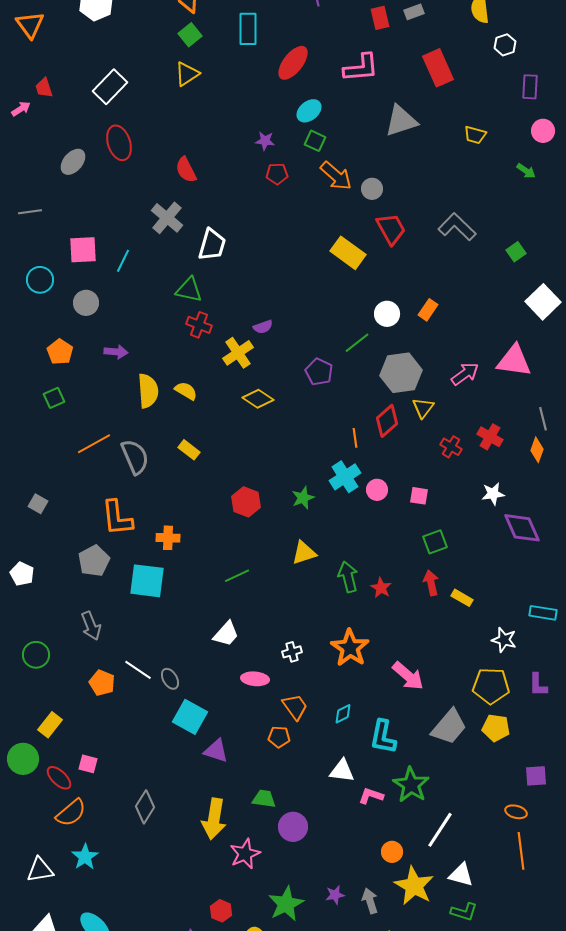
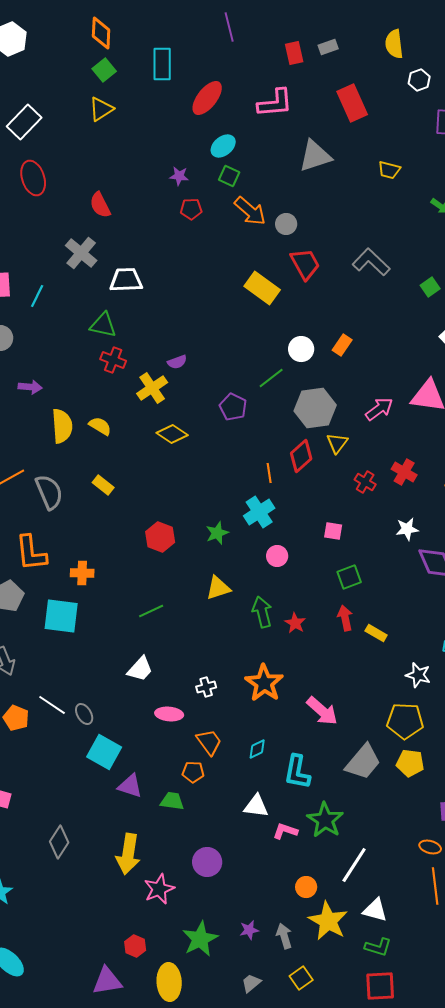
white trapezoid: (212, 245) -> (126, 280), turned -108
pink circle: (377, 490) -> (277, 556), moved
green trapezoid: (264, 799) -> (172, 801), moved

